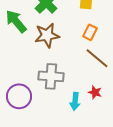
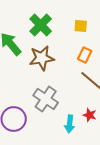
gray cross: (51, 76) -> (46, 99), turned 30

